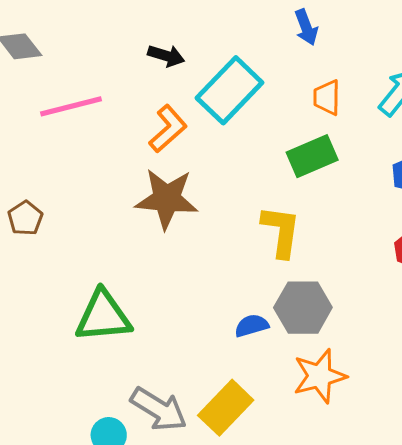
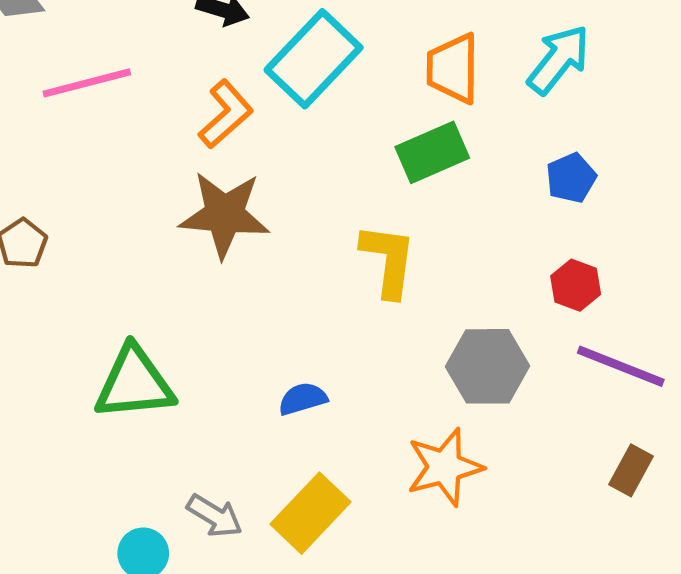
orange trapezoid: (327, 98) -> (453, 68), size x1.4
gray hexagon: (303, 308) -> (487, 366), moved
blue semicircle: (252, 326) -> (303, 399), moved
gray arrow: (159, 409) -> (215, 516), size x0.7

